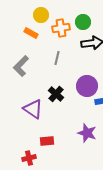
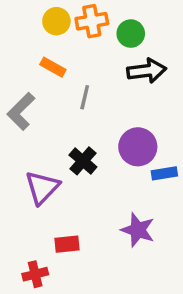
orange cross: (61, 28) -> (92, 21), moved
orange rectangle: (31, 33) -> (53, 67), moved
purple triangle: (33, 109) -> (42, 188), turned 40

